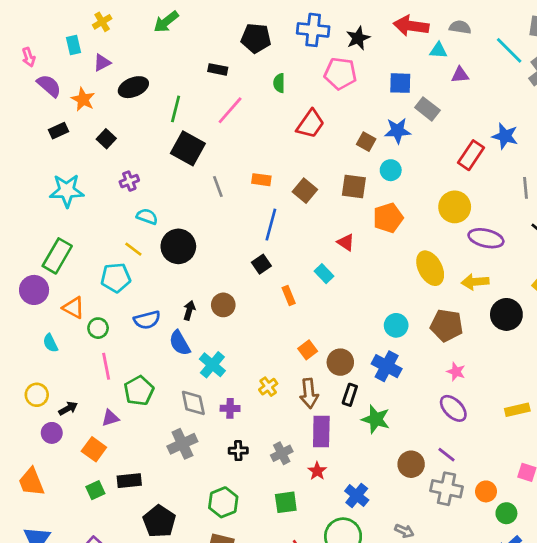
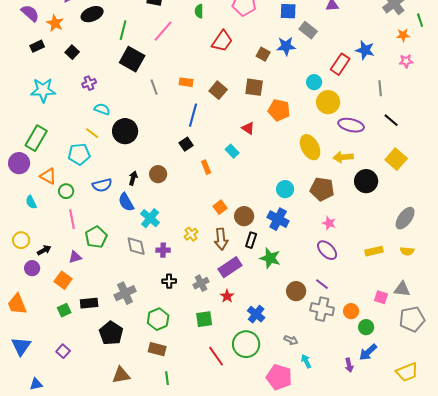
cyan circle: (391, 170) -> (314, 82), moved
orange pentagon: (388, 218) -> (279, 110), turned 30
purple rectangle: (321, 432) -> (230, 267), turned 55
gray cross: (182, 444) -> (125, 293), moved

